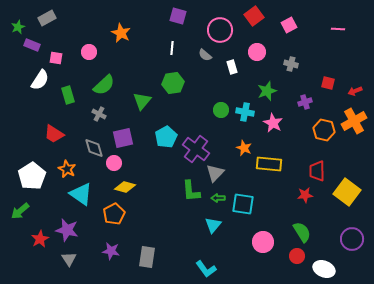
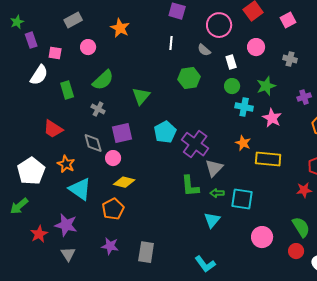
gray rectangle: (47, 18) -> (73, 20), moved
purple rectangle: (32, 45) -> (31, 40), turned 49
green hexagon: (173, 83) -> (189, 78), moved
green circle: (221, 110) -> (232, 86), moved

